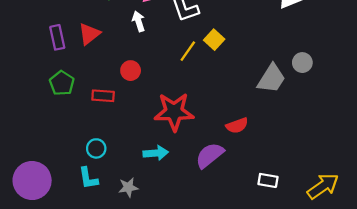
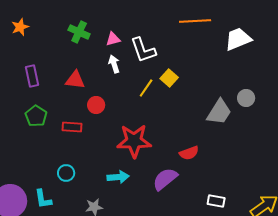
white arrow: (139, 21) -> (114, 64), moved
red triangle: (89, 34) -> (75, 80), moved, turned 45
cyan L-shape: (88, 178) -> (43, 199), moved

